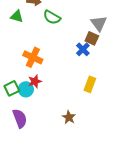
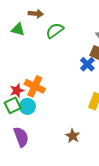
green semicircle: (52, 17) -> (55, 31), turned 114
orange cross: (33, 57) -> (35, 86), moved
red star: (35, 81) -> (17, 91), moved

